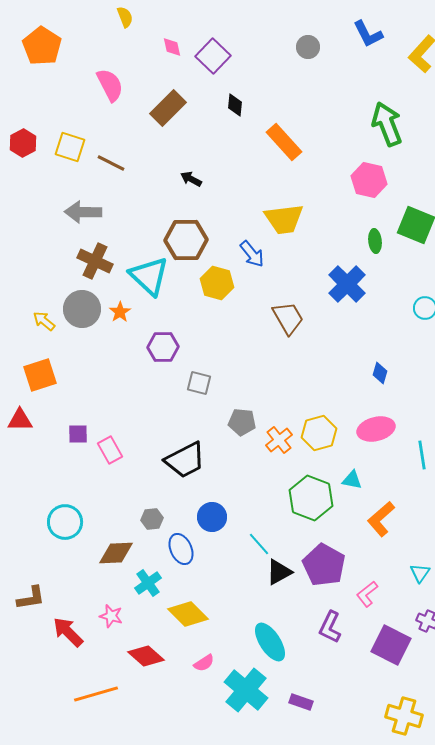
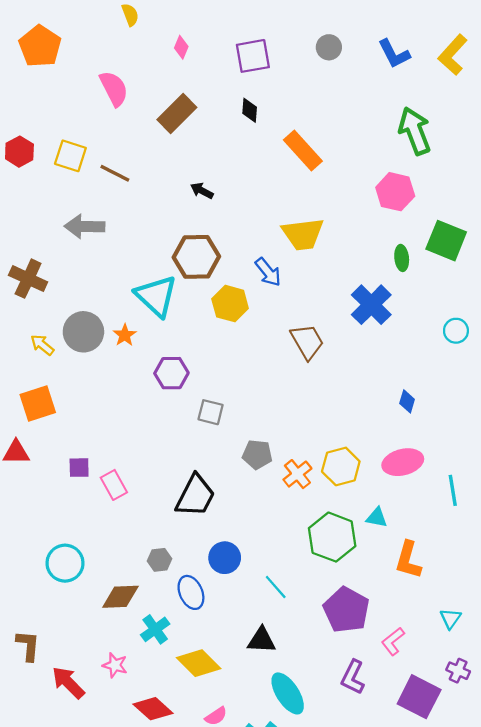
blue L-shape: (368, 34) -> (394, 54), moved
pink diamond: (172, 47) -> (181, 47), turned 35
purple square: (213, 56) -> (253, 56), moved, turned 36
brown cross: (95, 261) -> (28, 279), moved
black trapezoid: (185, 460) -> (195, 496), turned -36
orange L-shape: (381, 519) -> (408, 560), turned -33
black triangle: (279, 572) -> (262, 640), moved, turned 32
brown L-shape: (31, 598) -> (28, 646), turned -76

